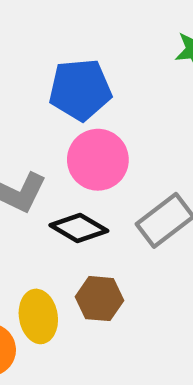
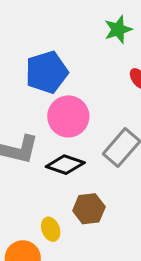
yellow ellipse: (38, 316) -> (51, 229), size x0.7

